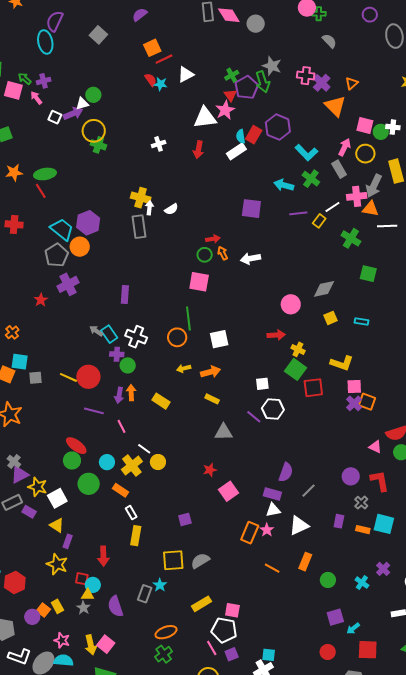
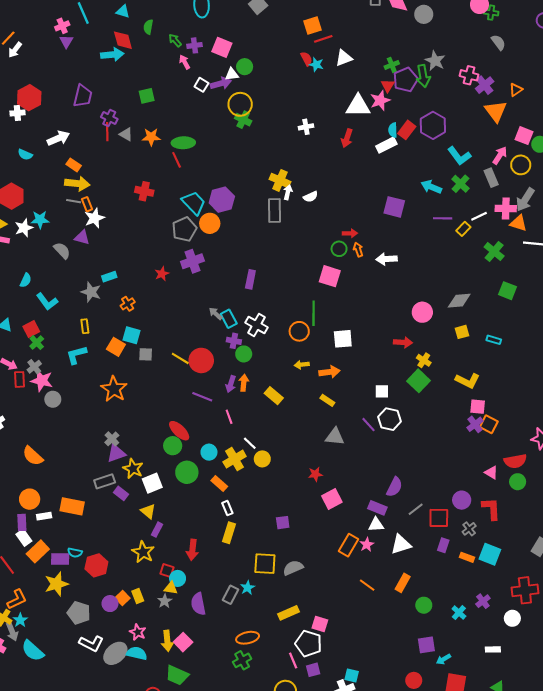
pink square: (13, 90) -> (222, 47), moved
red square: (313, 388) -> (439, 518), moved

